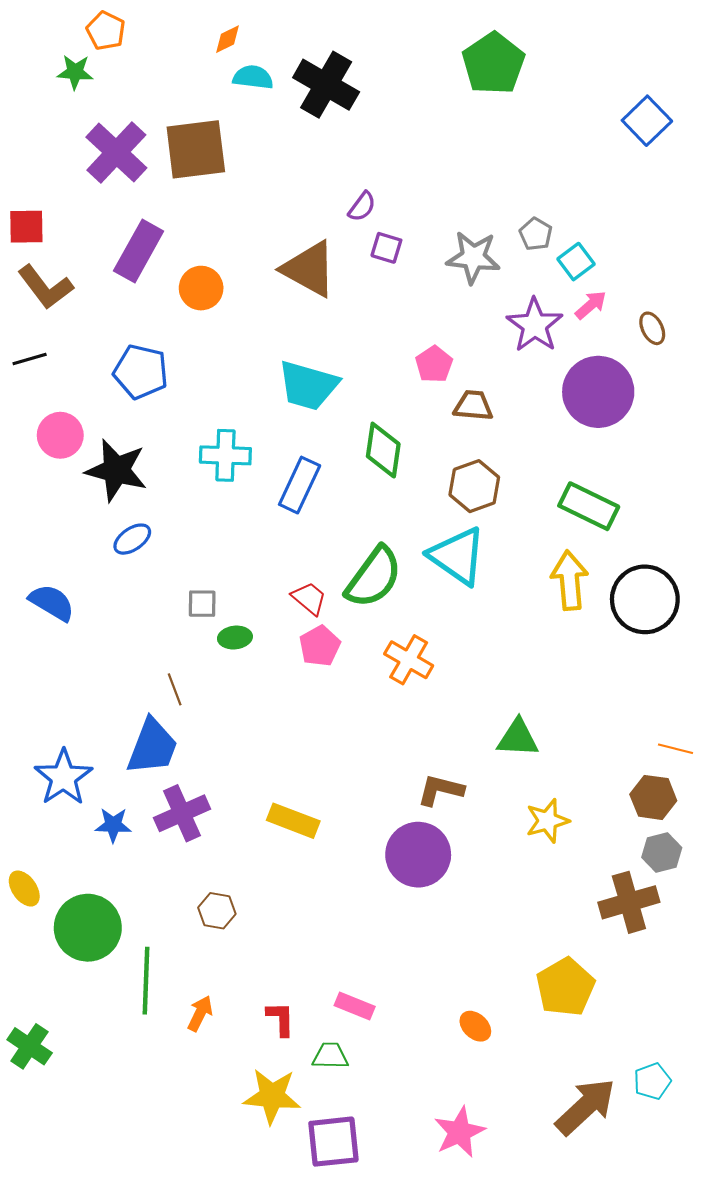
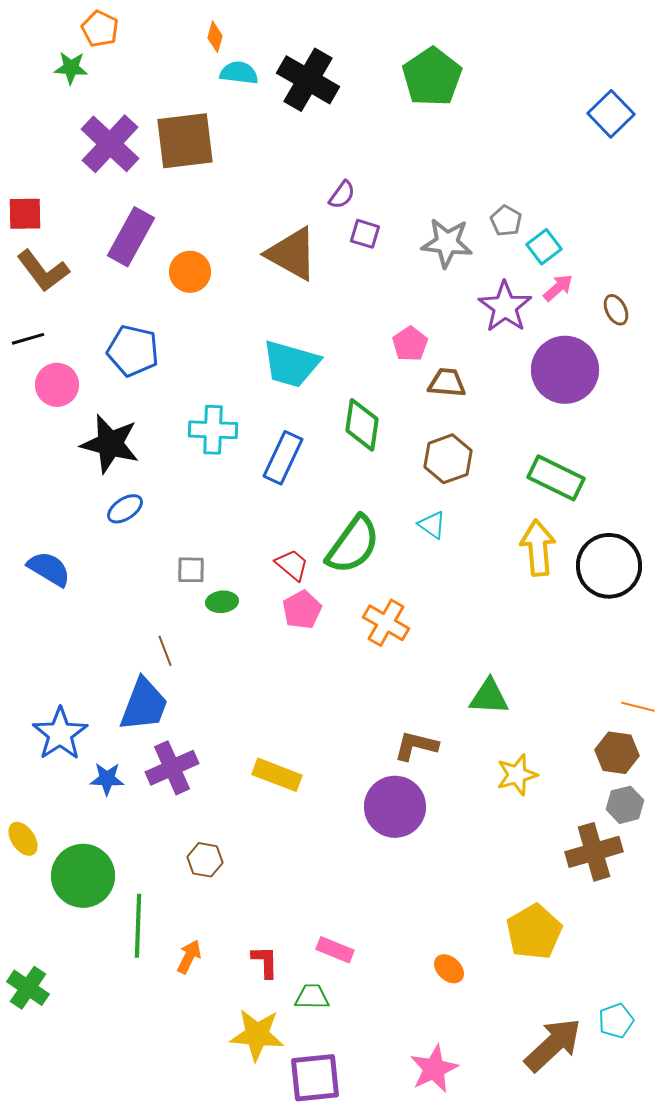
orange diamond: (228, 39) -> (215, 37), turned -48
green pentagon: (493, 64) -> (432, 77), moved
pink circle: (60, 435) -> (57, 385), moved
cyan triangle: (457, 556) -> (432, 525), size x0.5

